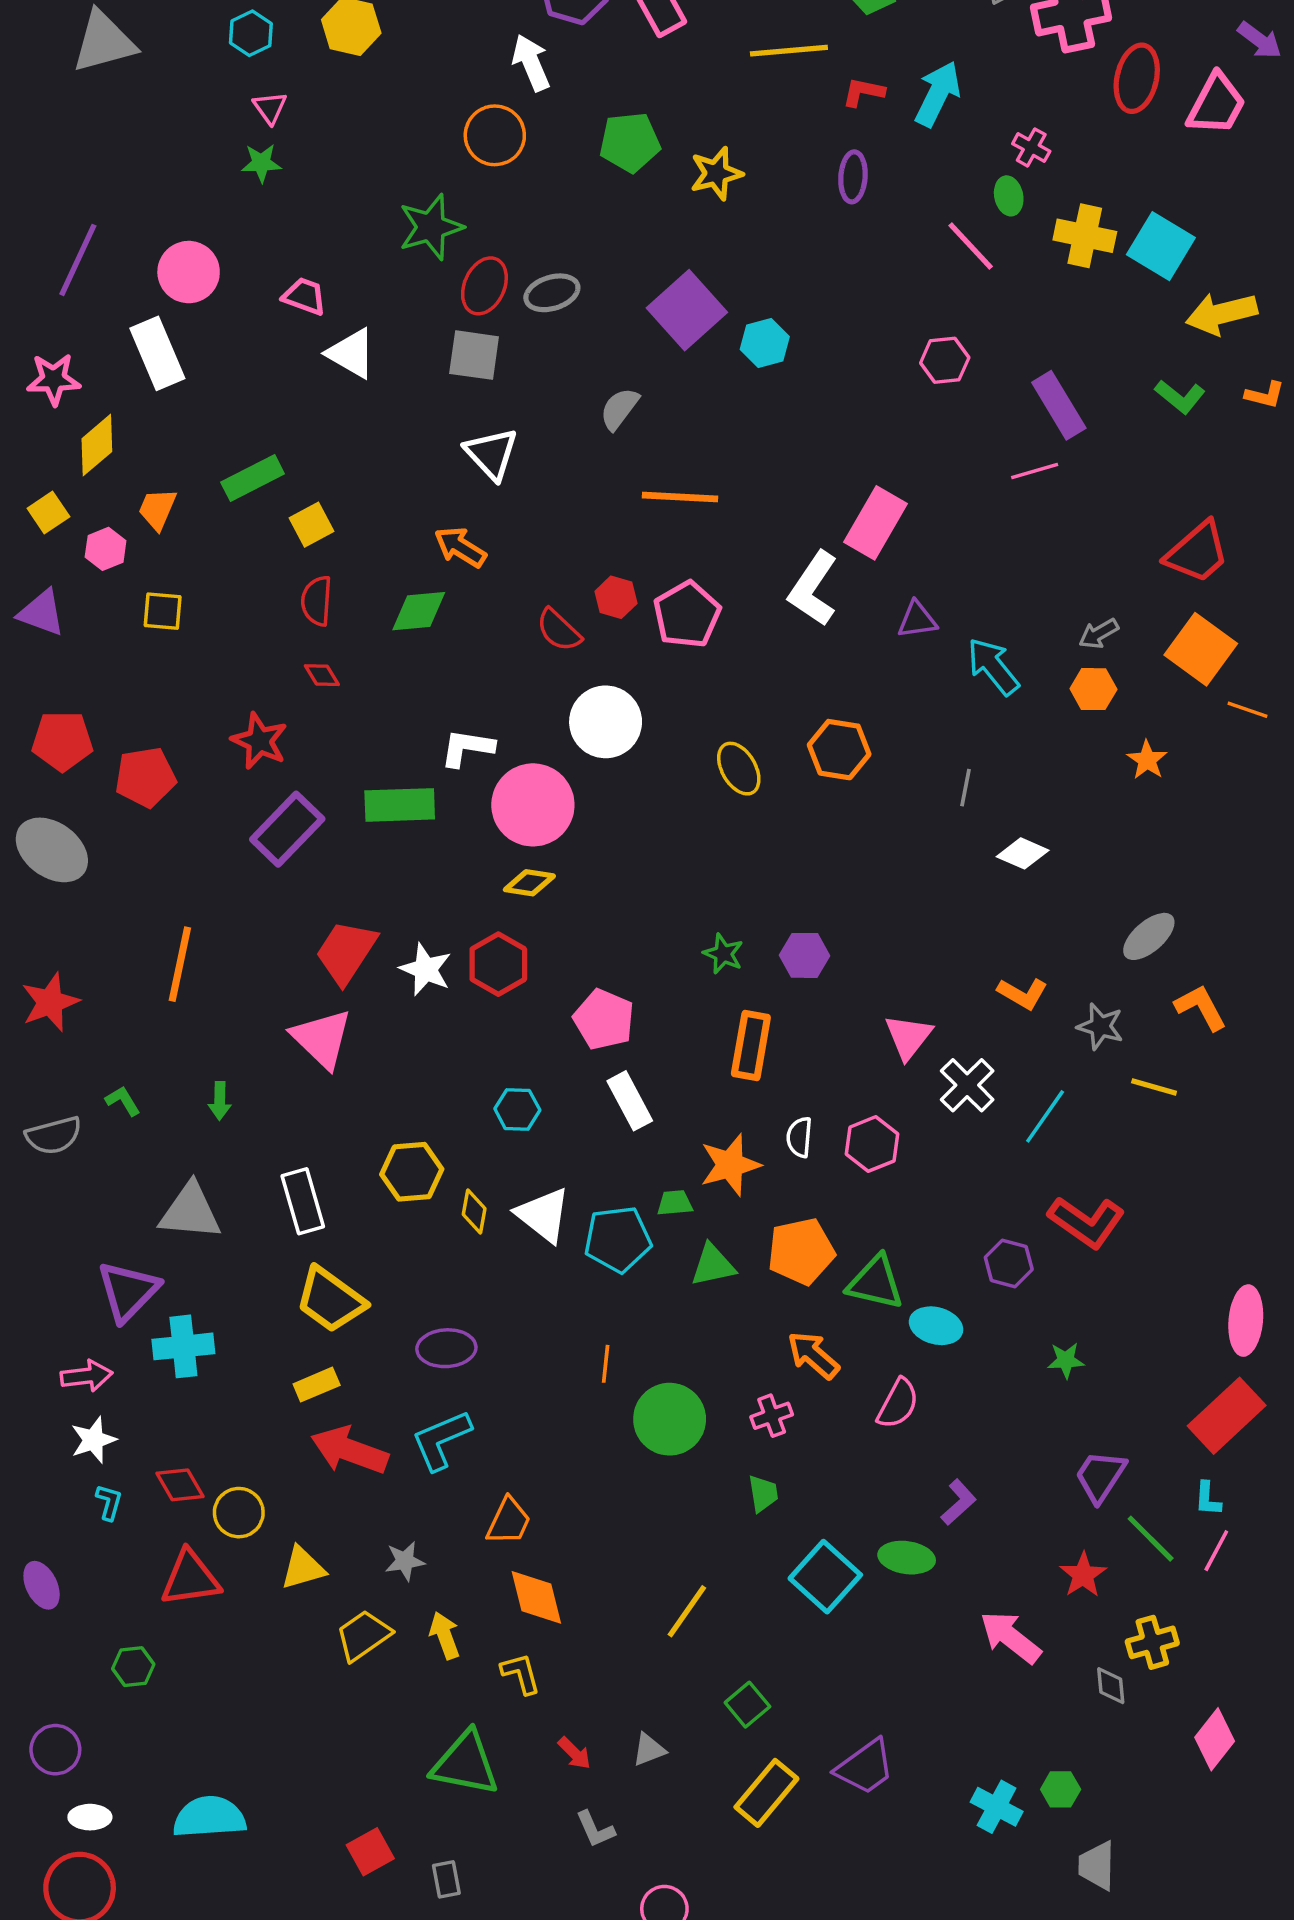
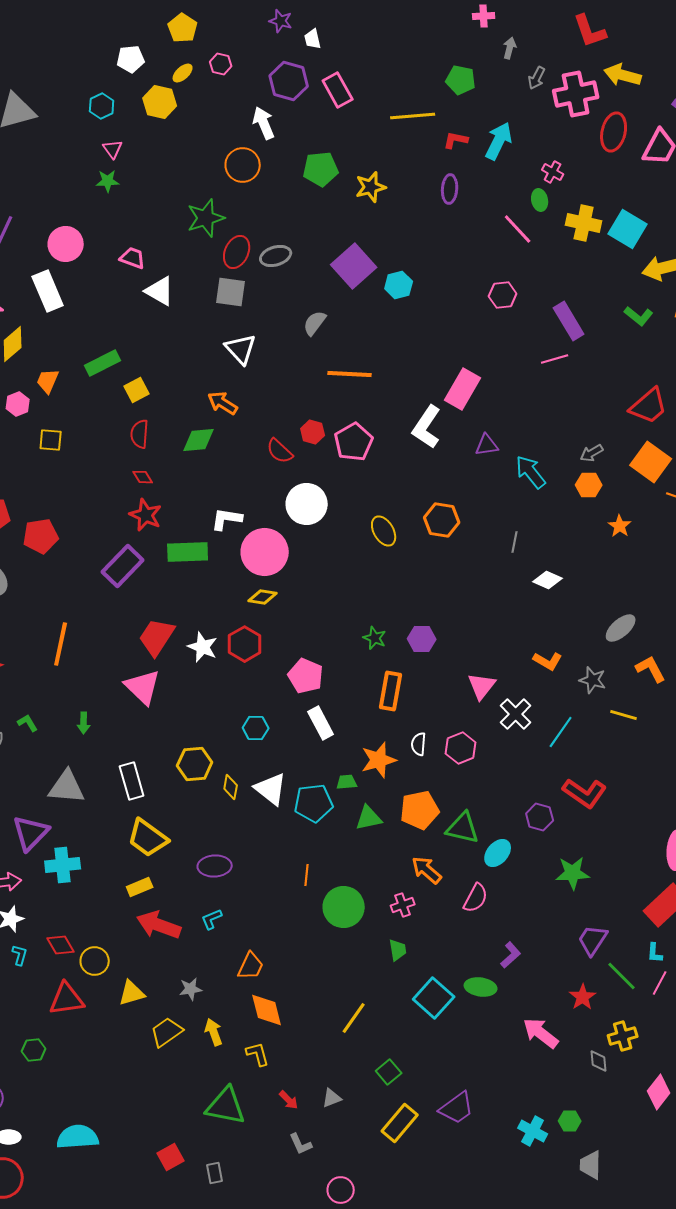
red star: (260, 741) -> (146, 515), moved
cyan ellipse: (936, 1326) -> (498, 853), turned -64
green star: (1066, 1360) -> (573, 873), size x1.6
cyan L-shape: (441, 1440) -> (212, 919), size x0.6

